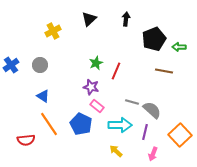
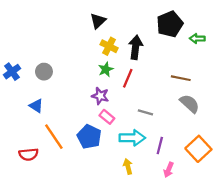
black arrow: (126, 19) -> (136, 47), moved, size x1.5
yellow cross: (53, 31) -> (109, 46), moved, turned -35
black pentagon: (154, 39) -> (170, 24), moved
green arrow: (179, 47) -> (197, 38), moved
blue triangle: (43, 96) -> (36, 106), moved
gray semicircle: (152, 110) -> (190, 104), moved
yellow arrow: (116, 151) -> (128, 166), turned 32

